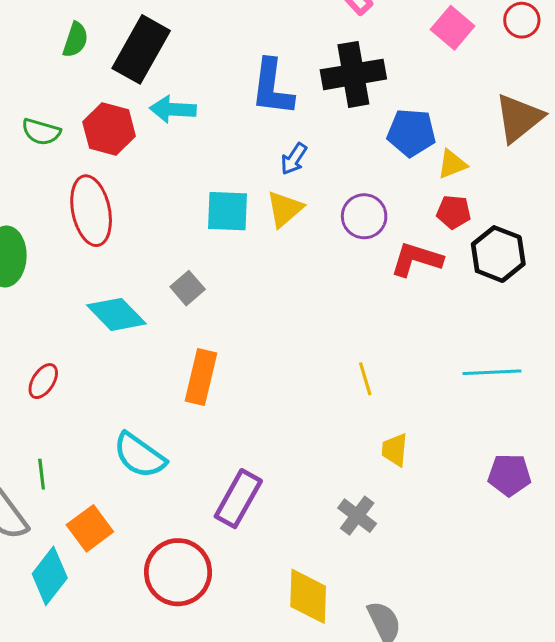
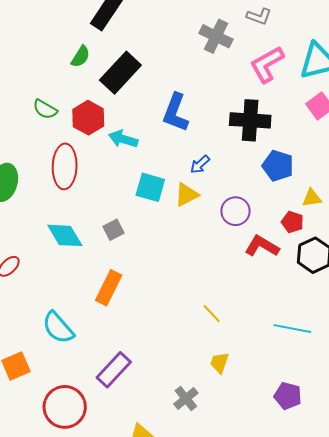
blue L-shape: (272, 87) -> (175, 113), moved
cyan arrow: (173, 109) -> (123, 139), moved
yellow triangle: (452, 164) -> (312, 198), moved
yellow line: (365, 379) -> (212, 314), turned -40

